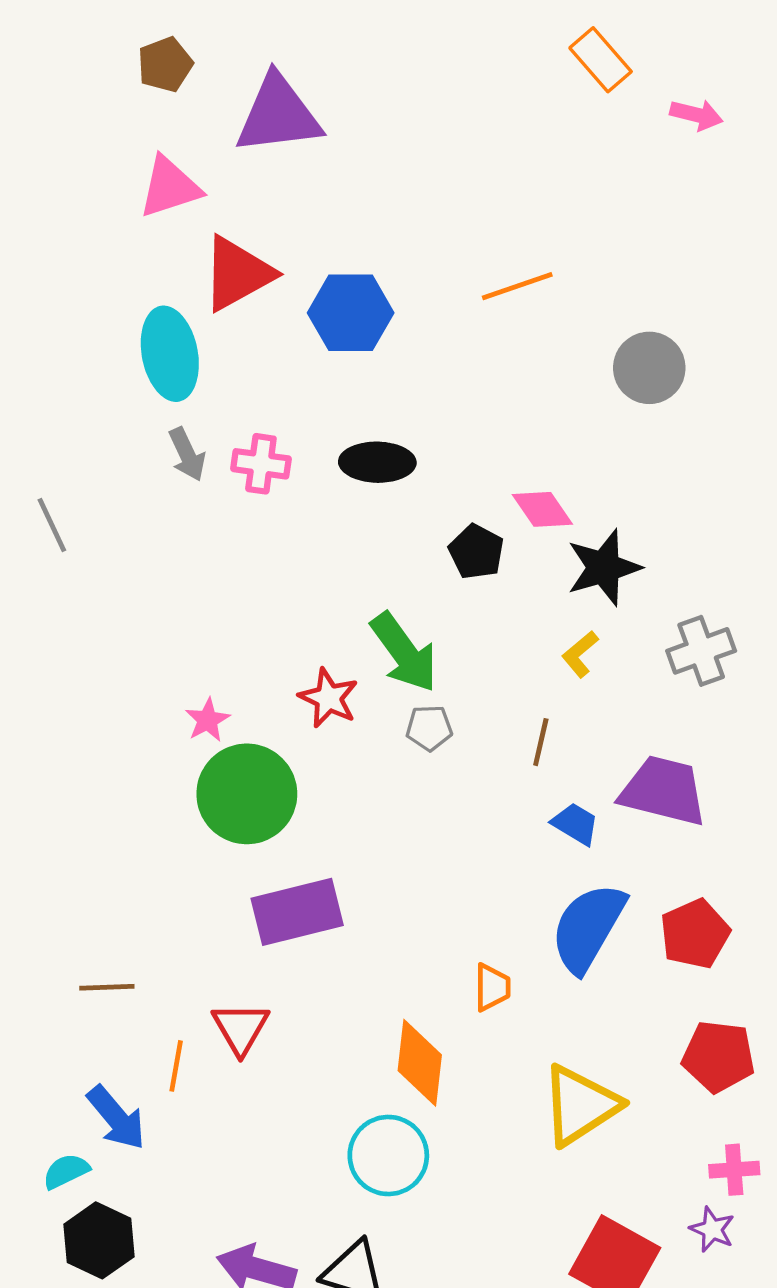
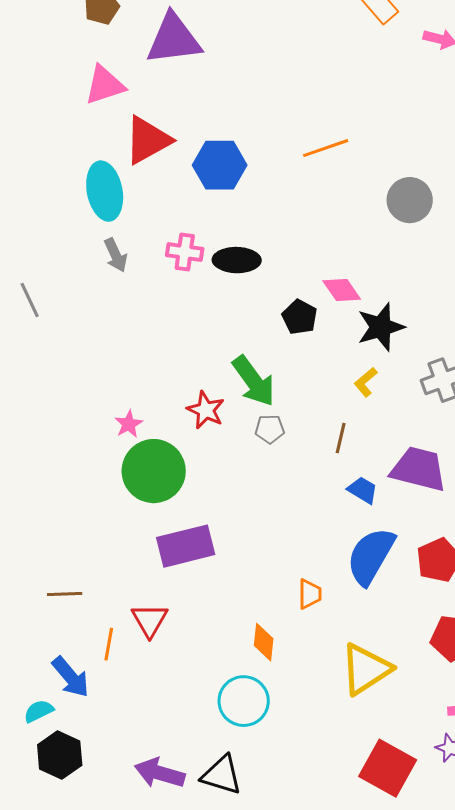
pink cross: (261, 464) -> (185, 252), moved
orange diamond: (420, 1063) -> (264, 642), size x0.7

